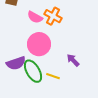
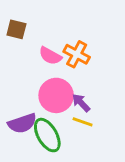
purple arrow: (73, 60) -> (81, 103), moved
yellow line: (53, 76) -> (83, 122), moved

